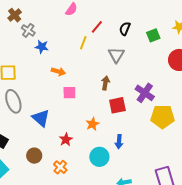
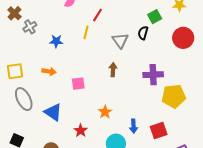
black semicircle: (125, 29) -> (143, 33), moved
gray cross: (28, 30) -> (30, 27), turned 32
blue star: (42, 47) -> (56, 41), moved
orange arrow: (58, 71) -> (49, 71), moved
purple cross: (145, 93) -> (153, 75), turned -30
red square: (117, 105) -> (159, 131), moved

